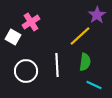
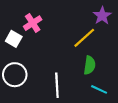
white line: (57, 65) -> (57, 85), moved
white circle: (26, 71) -> (15, 75), moved

